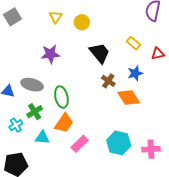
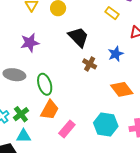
yellow rectangle: (134, 43) -> (112, 13), moved
orange diamond: (129, 97) -> (122, 89), moved
green cross: (35, 112) -> (21, 114), moved
cyan triangle: (42, 138) -> (24, 136), moved

